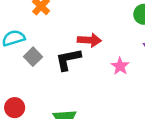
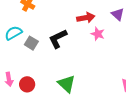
red arrow: (89, 40) -> (86, 18), moved

